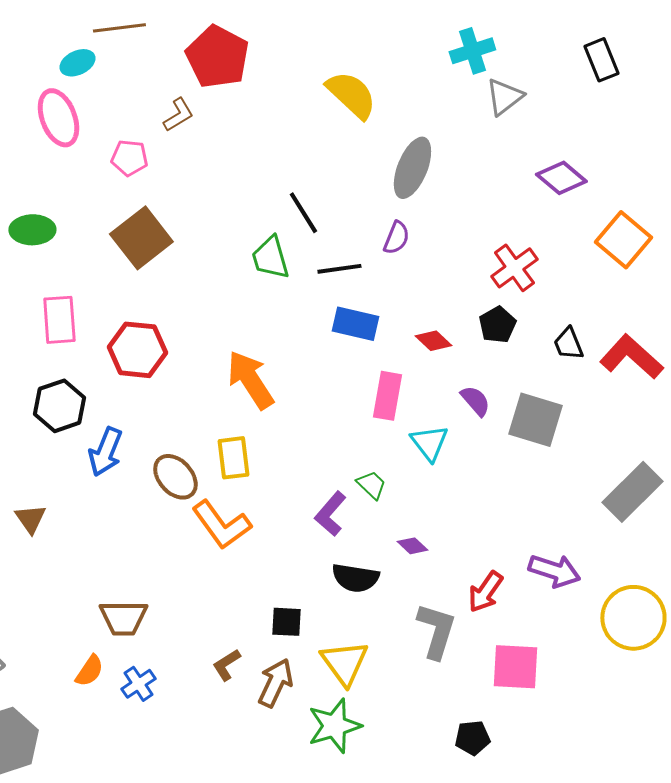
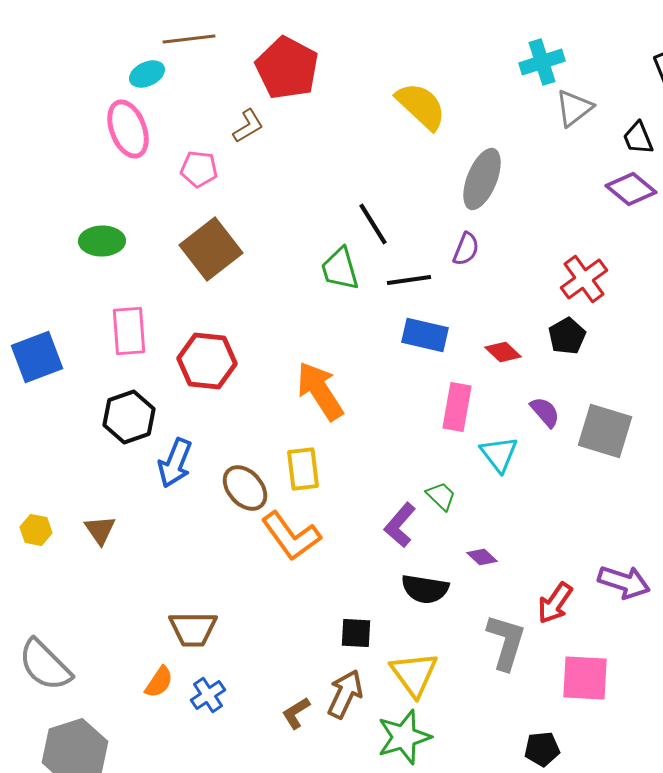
black trapezoid: (568, 344) -> (638, 138), moved
brown L-shape: (226, 665) -> (296, 713), moved

